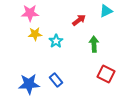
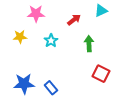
pink star: (30, 13) -> (36, 14), moved
yellow star: (35, 34) -> (20, 37), moved
blue rectangle: (56, 80) -> (51, 88), moved

